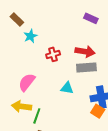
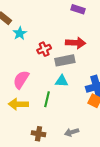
gray rectangle: (86, 67) -> (65, 60), moved
green line: (37, 116) -> (47, 99), moved

